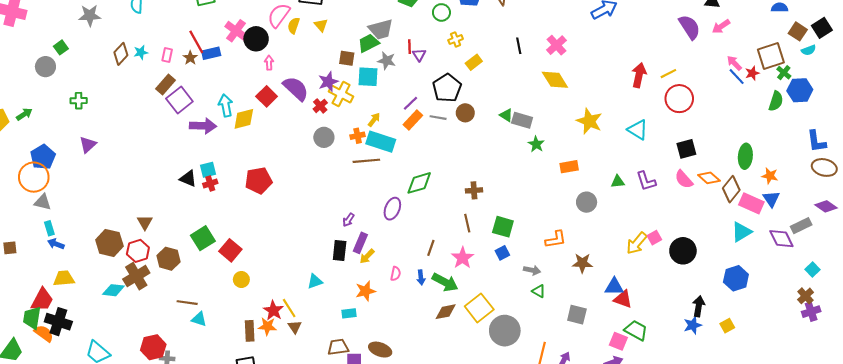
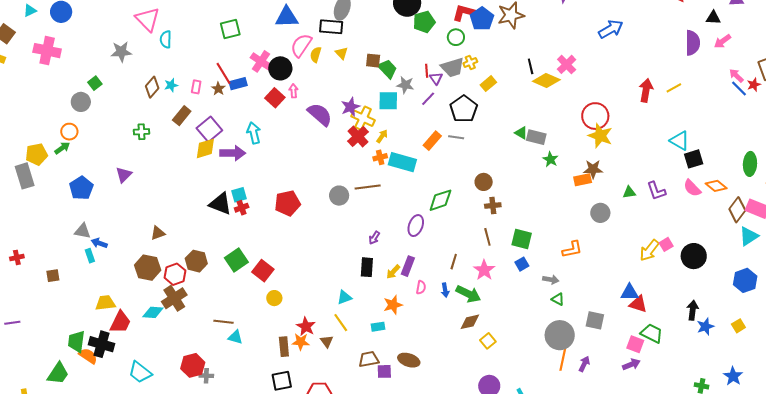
purple semicircle: (690, 27) -> (693, 43), turned 35
gray trapezoid: (381, 29) -> (453, 67), moved
green trapezoid: (368, 43) -> (388, 69), turned 75
brown square: (347, 58) -> (373, 61), moved
yellow diamond: (555, 80) -> (546, 81), moved, turned -32
brown rectangle: (166, 84) -> (182, 116), moved
red square: (267, 96) -> (275, 98), moved
red circle: (679, 99) -> (595, 116), moved
green cross: (79, 101) -> (141, 132), moved
purple line: (410, 103) -> (428, 99), moved
red cross: (320, 106) -> (358, 136), moved, size x1.5
brown circle: (465, 113) -> (484, 182), moved
yellow diamond: (244, 119) -> (205, 148), moved
yellow arrow: (374, 120) -> (382, 136), moved
cyan triangle: (638, 130) -> (680, 141), moved
gray circle: (324, 137) -> (339, 196), moved
brown line: (366, 161) -> (368, 187), moved
orange circle: (34, 177) -> (69, 132), moved, size x0.6
black triangle: (188, 179) -> (220, 204), size x1.4
brown diamond: (731, 189) -> (737, 210), moved
brown triangle: (145, 222) -> (158, 233), moved, turned 42
purple rectangle: (360, 243) -> (408, 266), moved
blue arrow: (56, 244) -> (99, 243), moved
brown hexagon: (169, 259) -> (196, 261), moved
brown star: (582, 263) -> (593, 169), moved
red trapezoid: (42, 300) -> (120, 322), moved
black arrow: (699, 306) -> (693, 310), moved
yellow line: (289, 308) -> (341, 323), moved
yellow square: (479, 308) -> (488, 341), moved, size x0.6
gray circle: (505, 331) -> (560, 335), moved

